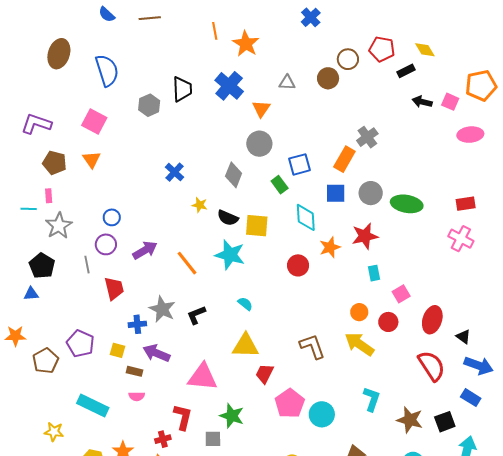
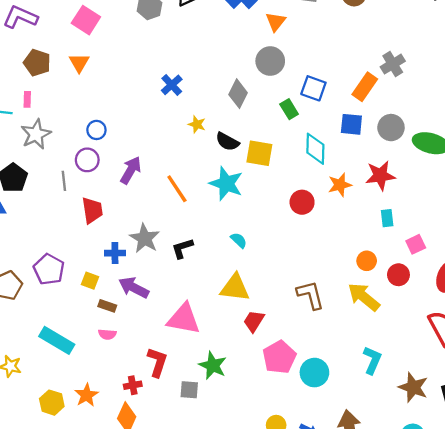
blue square: (299, 164) -> (313, 88), turned 30
purple arrow: (145, 250) -> (131, 170), turned -35

